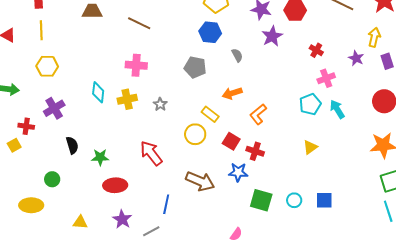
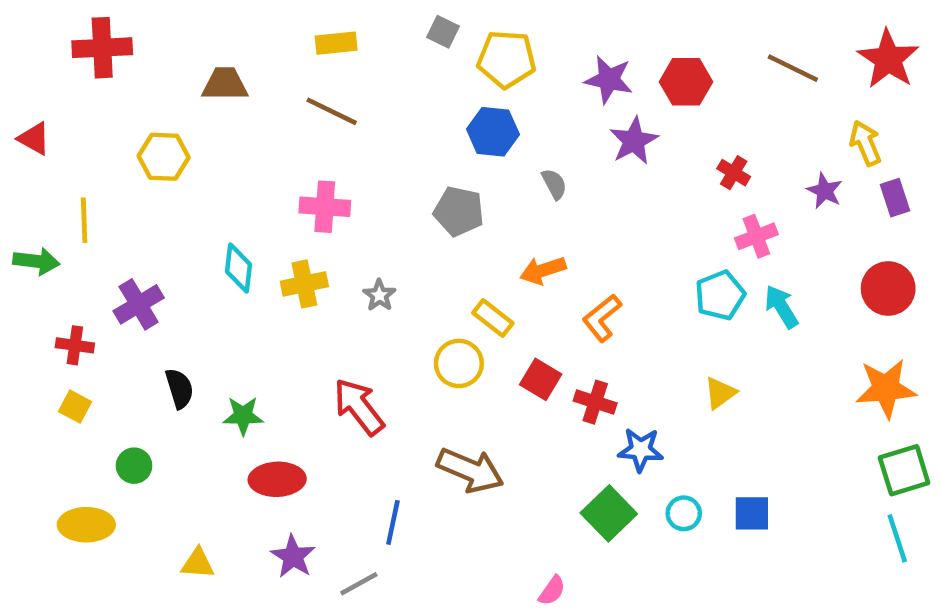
yellow line: (41, 30) -> (84, 220), moved
yellow arrow: (374, 37) -> (865, 143), turned -36
yellow hexagon: (47, 66) -> (164, 157), moved
yellow square: (14, 145) -> (75, 407), moved, turned -32
blue star: (238, 172) -> (641, 450), moved
green square: (261, 200) -> (609, 513), turned 30

